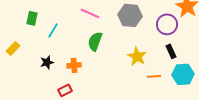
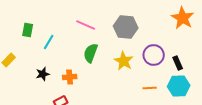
purple circle: (167, 24) -> (154, 55), moved
black rectangle: (171, 51) -> (178, 63), moved
yellow star: (137, 56) -> (124, 61), moved

